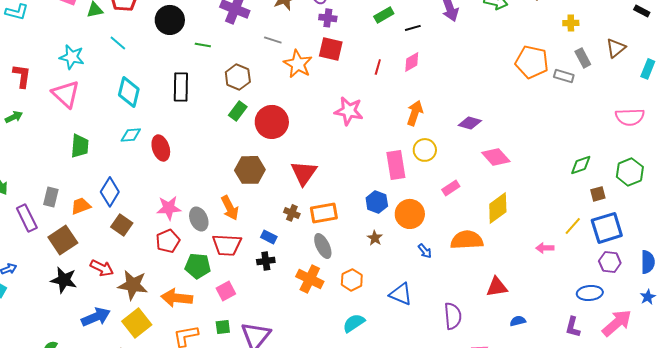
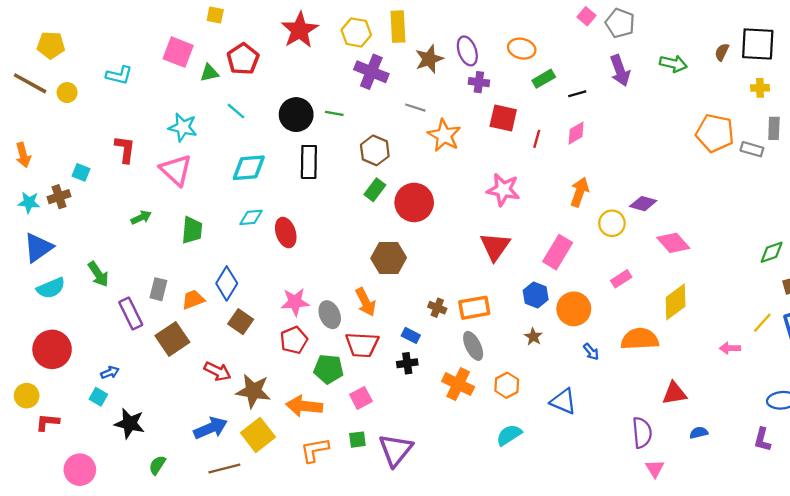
black circle: (170, 20) -> (296, 115), moved
red square: (331, 49) -> (503, 118), moved
gray rectangle: (583, 58) -> (774, 128), turned 30
cyan diamond: (129, 92) -> (249, 168), turned 72
green arrow: (14, 117) -> (141, 217), moved
yellow circle: (425, 150) -> (612, 223), moved
pink rectangle: (396, 165) -> (558, 252), turned 40
red triangle: (304, 173) -> (495, 246), moved
black star: (64, 280) -> (130, 423), moved
purple semicircle: (453, 316) -> (642, 433), moved

